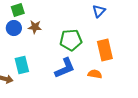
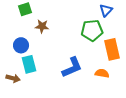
blue circle: (14, 28) -> (21, 45), moved
green pentagon: (71, 40) -> (92, 30), moved

